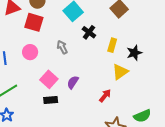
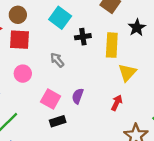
black cross: (89, 32) -> (83, 37), turned -32
yellow rectangle: (112, 45) -> (112, 45), size x1.5
black star: (134, 53) -> (137, 28), moved

